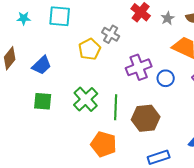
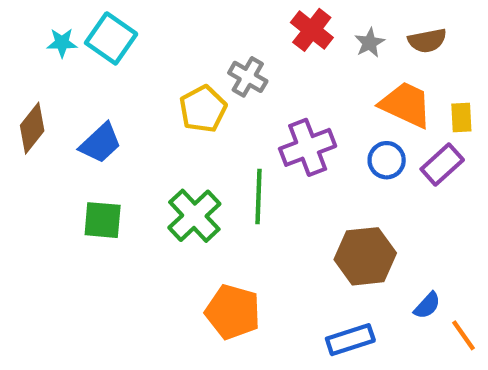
cyan square: (60, 16) -> (111, 38), moved, turned 30
blue circle: (166, 78) -> (387, 160), moved
green line: (116, 107) -> (258, 197), moved
brown hexagon: (146, 118) -> (365, 256), moved

